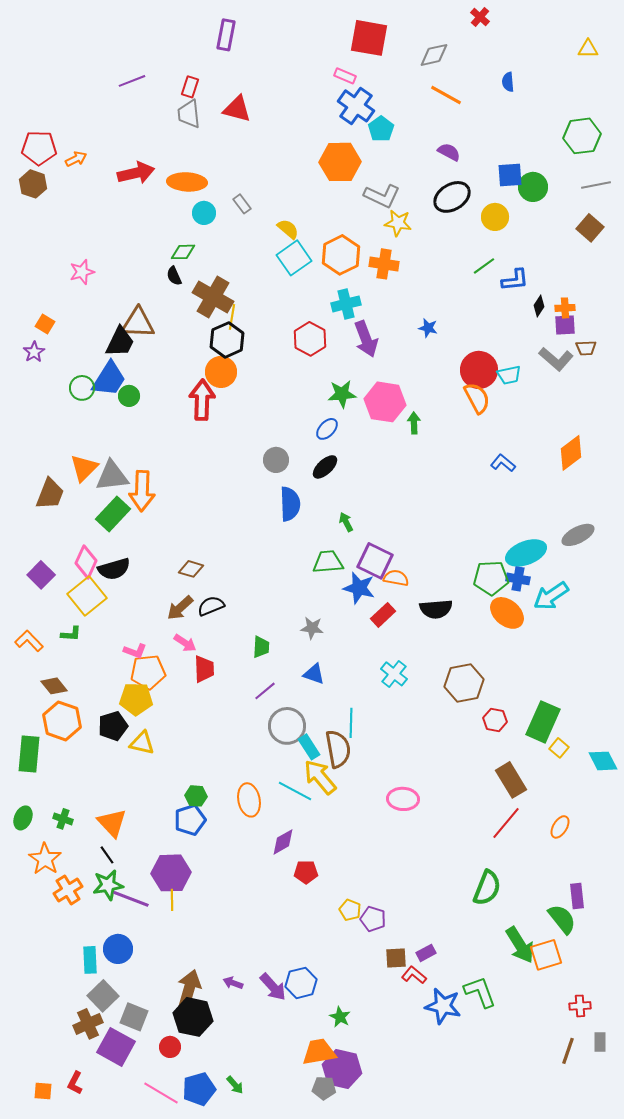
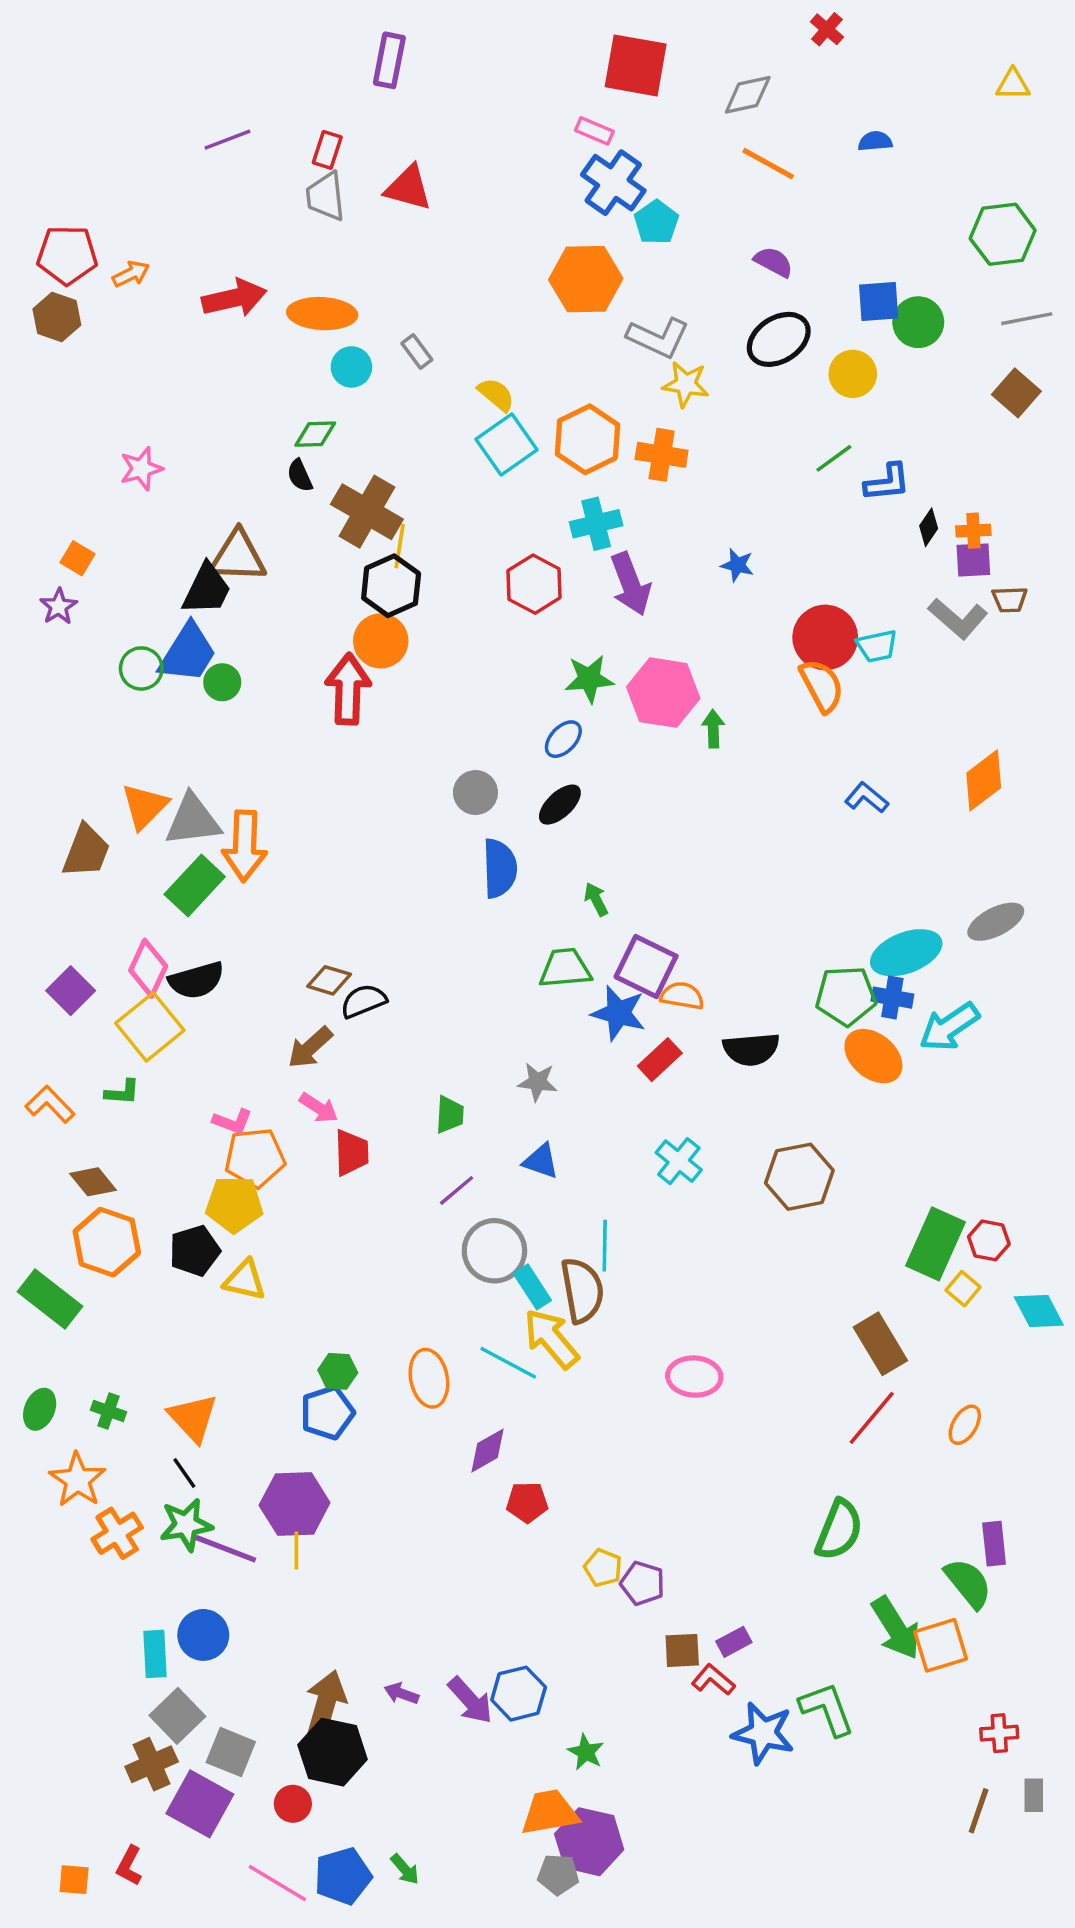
blue semicircle: (508, 82) -> (875, 141), turned 90
black semicircle: (211, 606) -> (363, 1001), moved
red hexagon: (495, 720) -> (989, 1240), moved
green rectangle: (29, 754) -> (50, 1299), turned -57

